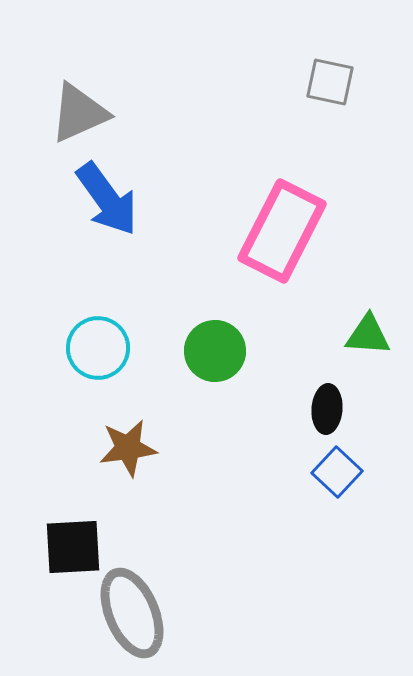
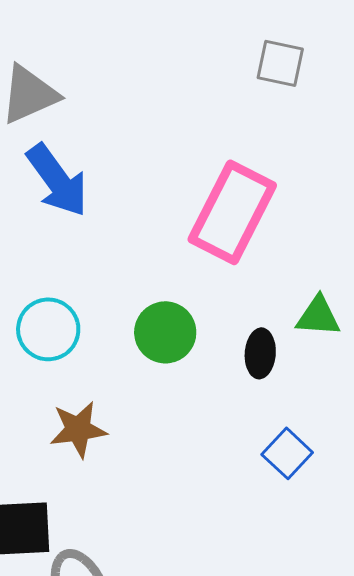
black ellipse: (327, 409) -> (260, 353), moved

